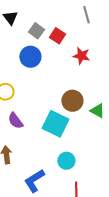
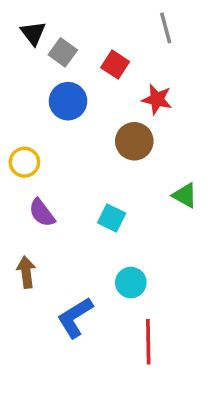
gray square: (36, 31) -> (63, 52), moved
brown circle: (72, 101) -> (134, 141), moved
cyan square: (55, 124) -> (112, 218), size x0.6

